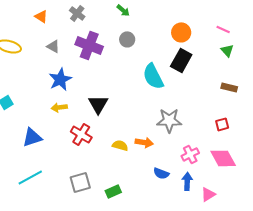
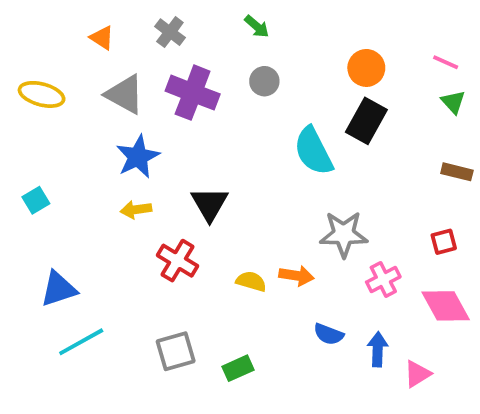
gray triangle: (53, 46) -> (125, 94), size x1.6
blue triangle: (32, 137) -> (59, 289), moved
pink cross: (190, 154) -> (383, 279), moved

